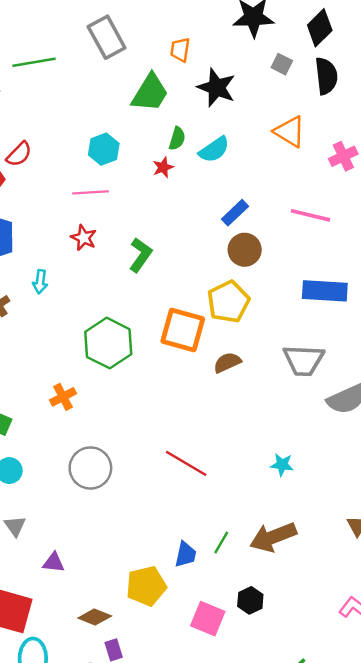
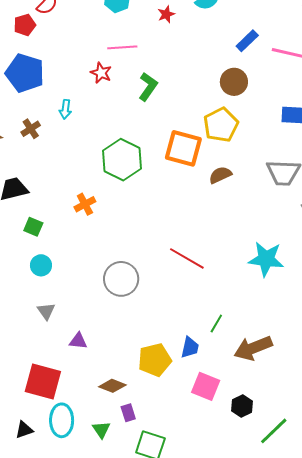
pink line: (91, 192) -> (122, 47), moved
blue rectangle: (235, 213) -> (247, 41), moved
cyan star: (282, 465) -> (266, 259), size x1.8
gray circle: (90, 468) -> (121, 279), moved
brown arrow: (273, 537) -> (253, 348), moved
blue trapezoid: (186, 554) -> (190, 347), moved
black hexagon: (250, 600) -> (242, 406), moved

